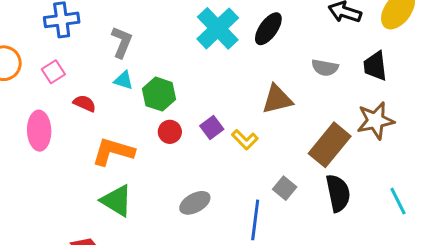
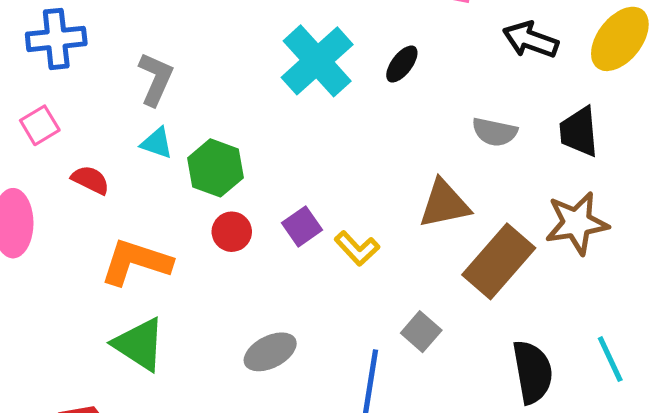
black ellipse: (268, 29) -> (402, 64), size x0.7
brown triangle: (277, 99) -> (444, 204), moved
black semicircle: (338, 193) -> (532, 372), moved

